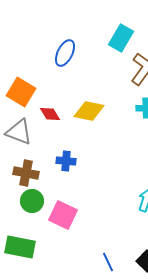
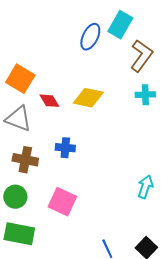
blue ellipse: (65, 53) -> (90, 37), moved
green circle: (32, 201) -> (15, 197), moved

